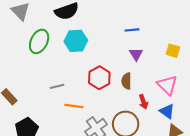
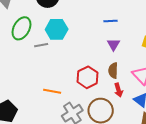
red hexagon: (99, 78) -> (87, 77), moved
brown semicircle: (126, 81) -> (113, 71), moved
gray line: (57, 86) -> (41, 45), moved

